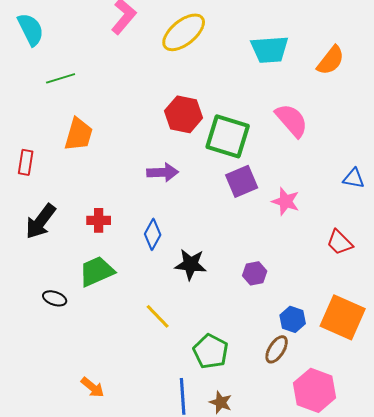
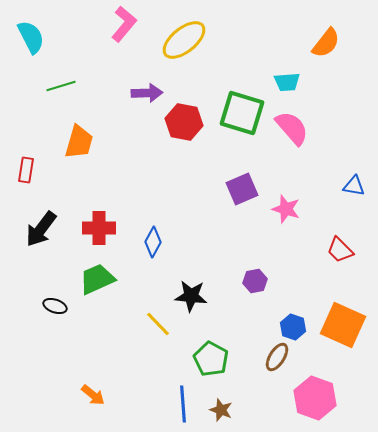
cyan trapezoid: (270, 49) -> (287, 82), moved, size x0.7
orange semicircle: (331, 60) -> (326, 43), moved
green square: (228, 136) -> (242, 113), moved
purple arrow: (163, 172) -> (147, 93), moved
red cross: (99, 220) -> (99, 228), size x1.4
black star: (191, 264) -> (191, 296), moved

